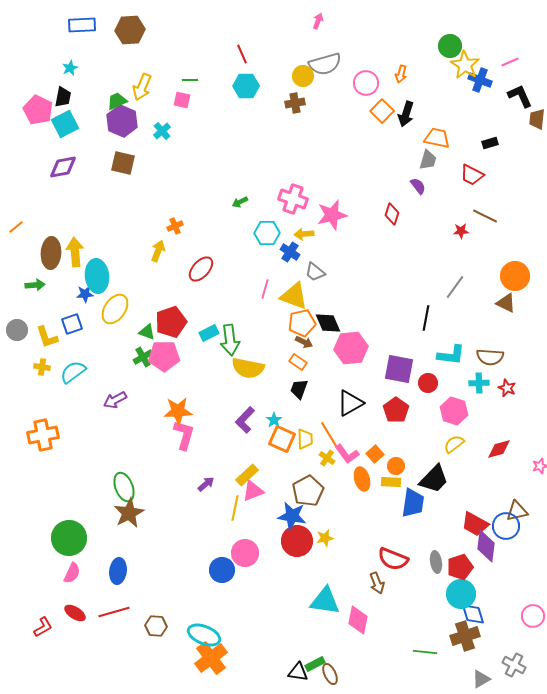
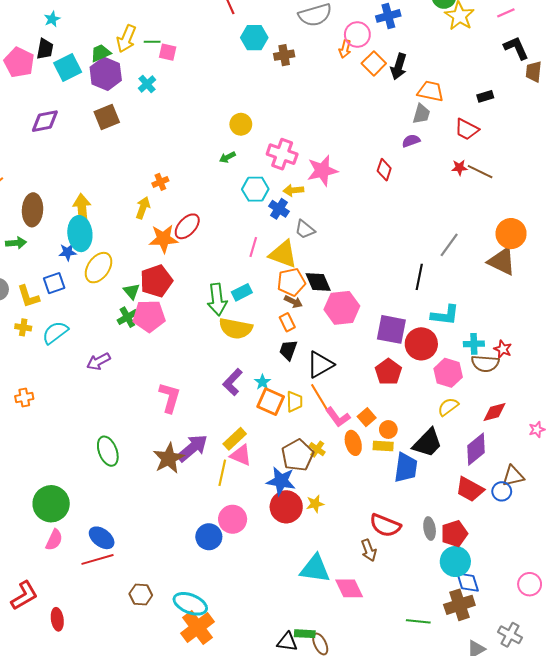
orange arrow: (401, 74) -> (345, 49), moved
yellow circle: (303, 76) -> (241, 124), moved
green line: (190, 80) -> (152, 42), moved
blue cross: (480, 80) -> (388, 16), moved, turned -35
cyan hexagon: (246, 86) -> (254, 38), moved
cyan square: (65, 124) -> (68, 68), moved
brown square: (123, 163) -> (107, 117), turned -35
purple semicircle: (418, 186) -> (411, 141), turned -72
red star: (461, 231) -> (459, 168), moved
yellow arrow: (75, 252) -> (82, 209), moved
brown triangle: (506, 303) -> (502, 261), size x1.4
green triangle: (147, 332) -> (132, 291), turned 30
cyan rectangle: (209, 333) -> (242, 292), moved
brown semicircle: (490, 357) -> (485, 363), moved
orange rectangle: (298, 362) -> (287, 322), turned 30
red circle: (428, 383) -> (421, 344), size x1.6
black triangle: (350, 403) -> (320, 365), moved
orange star: (178, 411) -> (163, 239), moved
orange cross: (43, 435) -> (24, 398), size x0.6
yellow cross: (327, 458) -> (317, 449), moved
purple arrow: (206, 484) -> (192, 448), size x1.8
pink triangle: (253, 491) -> (241, 455), turned 45
brown star: (129, 513) -> (169, 458), moved
blue circle: (506, 526) -> (502, 491), size x0.7
purple diamond: (486, 546) -> (476, 449), moved, turned 44
blue ellipse: (118, 571) -> (102, 538), turned -60
red line: (114, 612) -> (97, 559), moved
red ellipse: (75, 613) -> (57, 619), moved, turned 50
pink diamond: (358, 620) -> (349, 588), turned -36
red L-shape: (43, 627) -> (24, 596), size x1.4
green rectangle: (315, 664) -> (305, 634), turned 30

